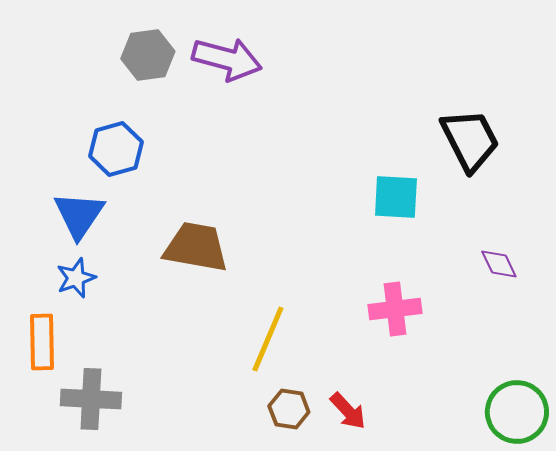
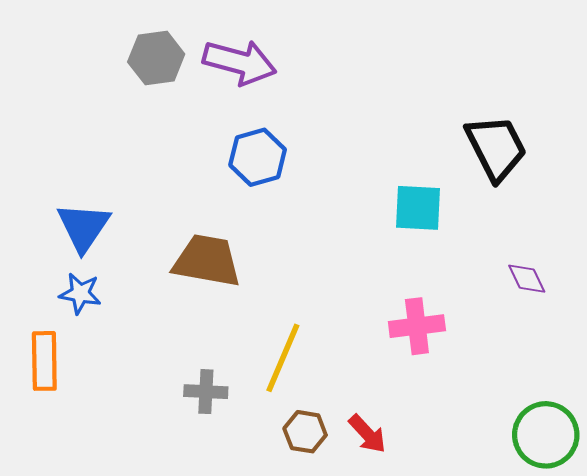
blue hexagon: (116, 149) -> (258, 157), moved
blue star: (76, 278) -> (80, 293), turned 30
gray cross: (91, 399) -> (206, 392), moved, size x0.7

